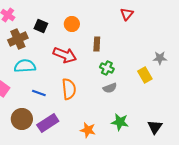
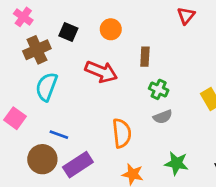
cyan semicircle: (25, 66) -> (46, 87), turned -65
orange semicircle: (69, 89) -> (122, 133), moved
blue line: (39, 93) -> (59, 135), moved

